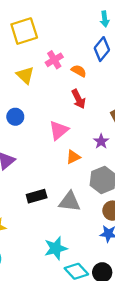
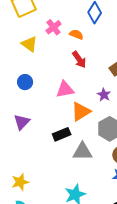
pink triangle: (59, 130) -> (65, 89), turned 36
orange triangle: (73, 157) -> (81, 112), size x1.5
black rectangle: (37, 196) -> (62, 134), moved

